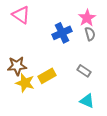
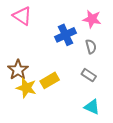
pink star: (87, 18) -> (92, 19), turned -30
gray semicircle: (90, 34) -> (91, 47), moved
brown star: (17, 66) -> (18, 70), turned -30

